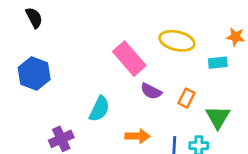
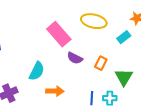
cyan rectangle: (218, 63) -> (124, 37), turned -32
orange arrow: (137, 136) -> (55, 91), moved

